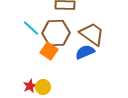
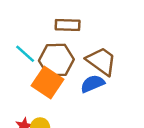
orange square: (49, 51) -> (48, 82), size x1.4

